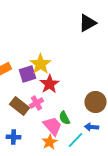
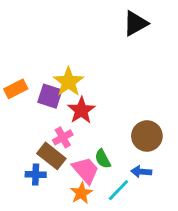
purple square: (28, 74) -> (50, 96), turned 36
brown rectangle: (20, 106) -> (51, 156), moved
blue cross: (14, 137) -> (36, 175), moved

